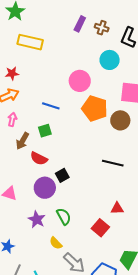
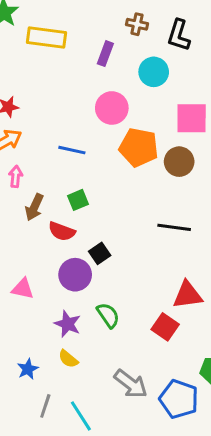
purple rectangle: (80, 24) -> (105, 54), moved
yellow rectangle: (30, 42) -> (46, 37), moved
green square: (45, 131) -> (78, 200), moved
red triangle: (117, 208) -> (188, 295), size x1.5
yellow semicircle: (56, 243) -> (68, 359), moved

